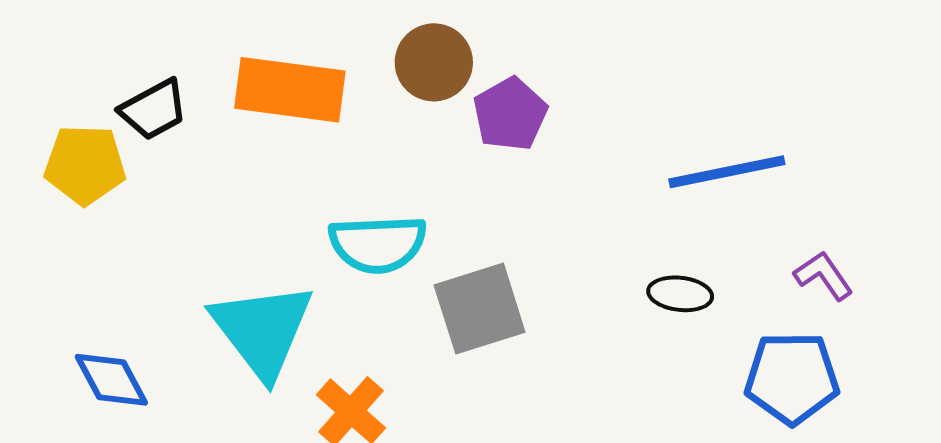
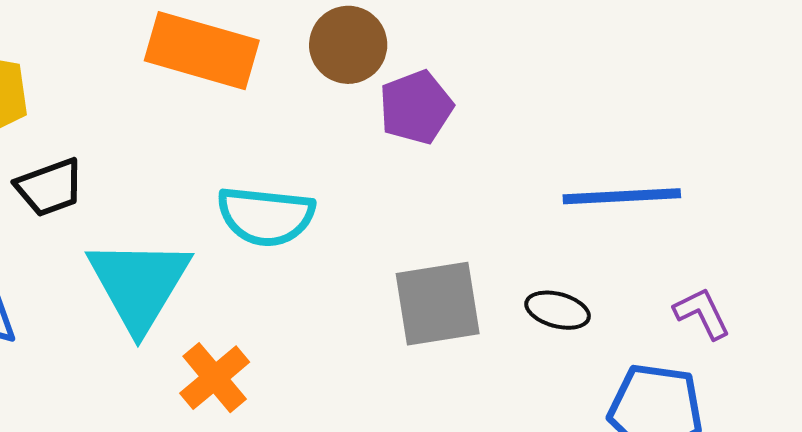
black trapezoid: (154, 110) -> (50, 187), moved
gray square: (480, 309) -> (438, 304), moved

